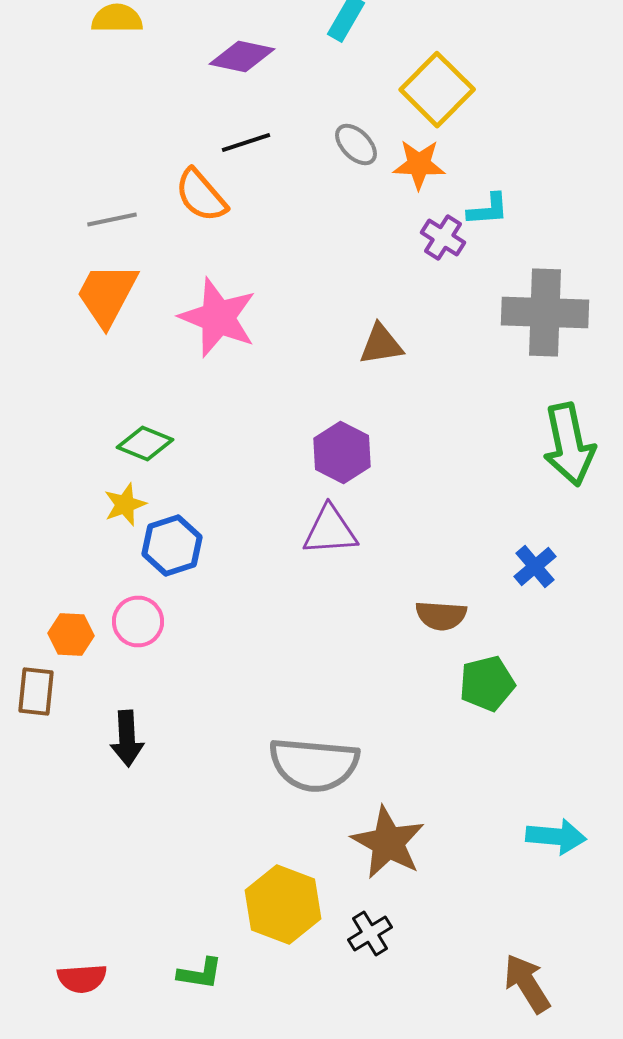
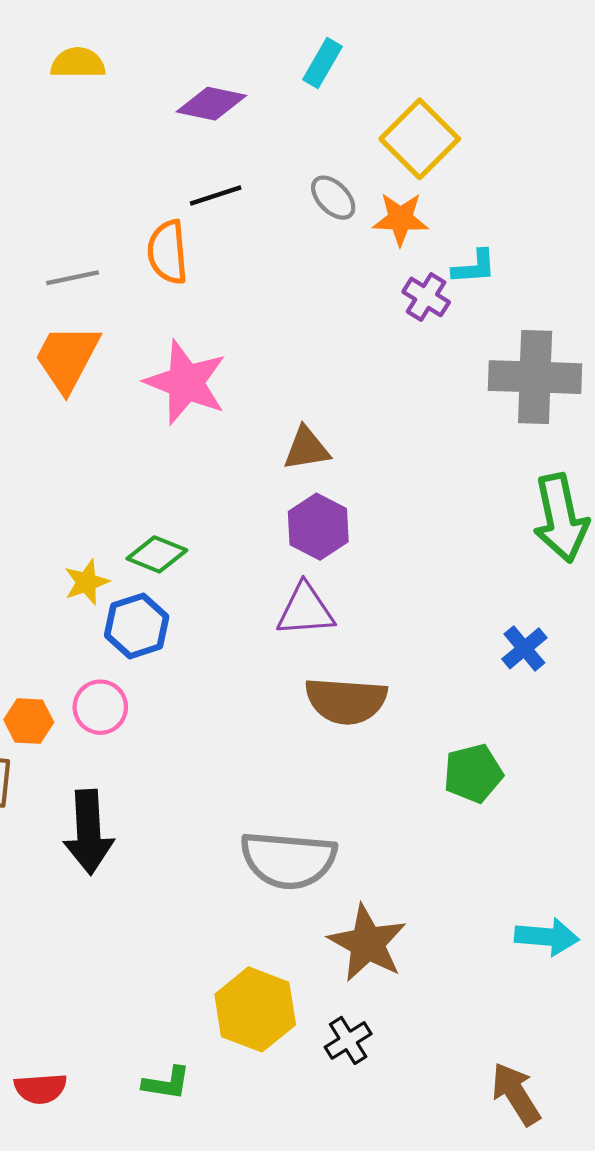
orange semicircle: (201, 196) -> (168, 252), turned 36
brown triangle: (381, 344) -> (306, 449), moved
green diamond: (145, 444) -> (157, 554), moved
brown semicircle: (441, 616) -> (346, 701), moved, size x1.5
black arrow: (127, 738) -> (89, 832), size x1.4

